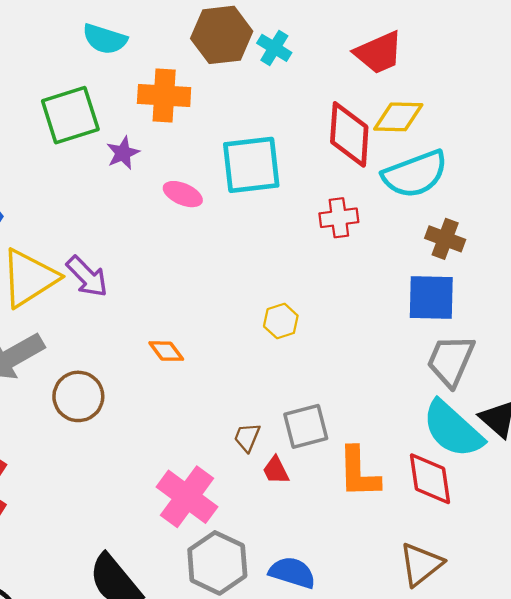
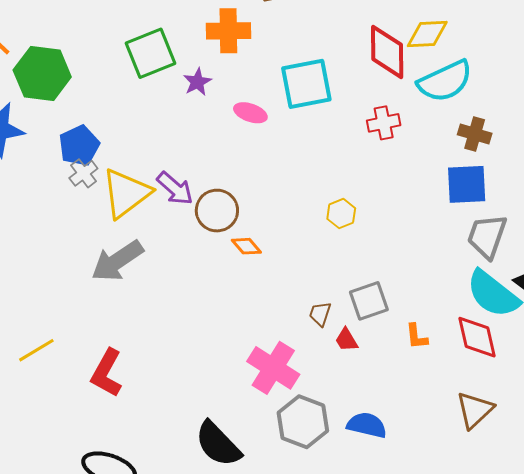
brown circle: (78, 396) -> (217, 211), moved
orange L-shape: (359, 472) -> (416, 336), size x0.6

